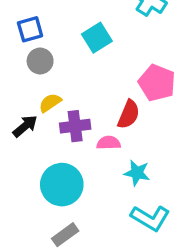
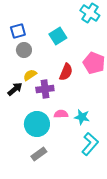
red semicircle: (129, 114) -> (66, 72), moved
pink semicircle: (109, 143) -> (61, 114), moved
cyan L-shape: (150, 218) -> (90, 144), turned -80

